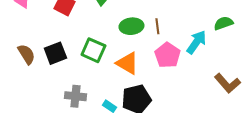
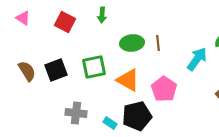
green square: (93, 50) -> (94, 67), turned -35
pink pentagon: (167, 55) -> (164, 89), moved

